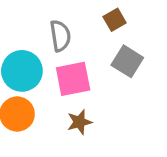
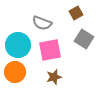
gray semicircle: (60, 36) -> (42, 23), turned 120

